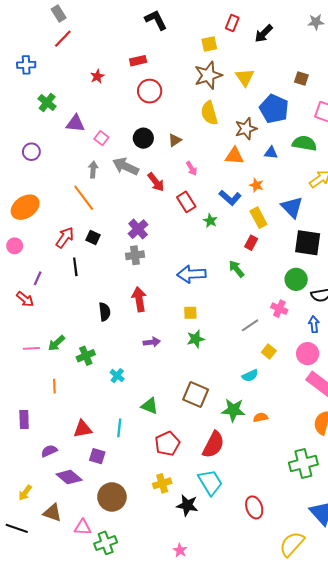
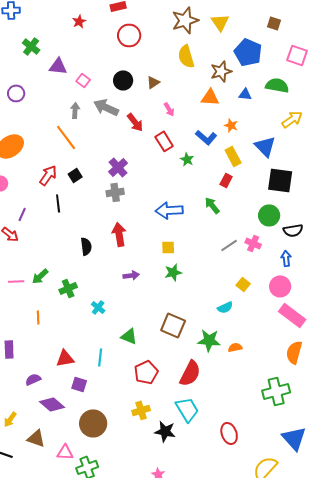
black square: (93, 237) -> (75, 175), turned 32
gray line: (250, 325) -> (229, 245), moved

